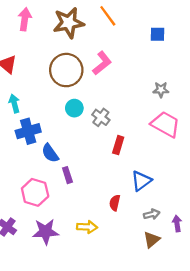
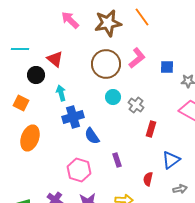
pink arrow: (25, 19) -> (70, 20), turned -54
blue square: (157, 34) -> (167, 67), moved
purple rectangle: (67, 175) -> (117, 160), moved

